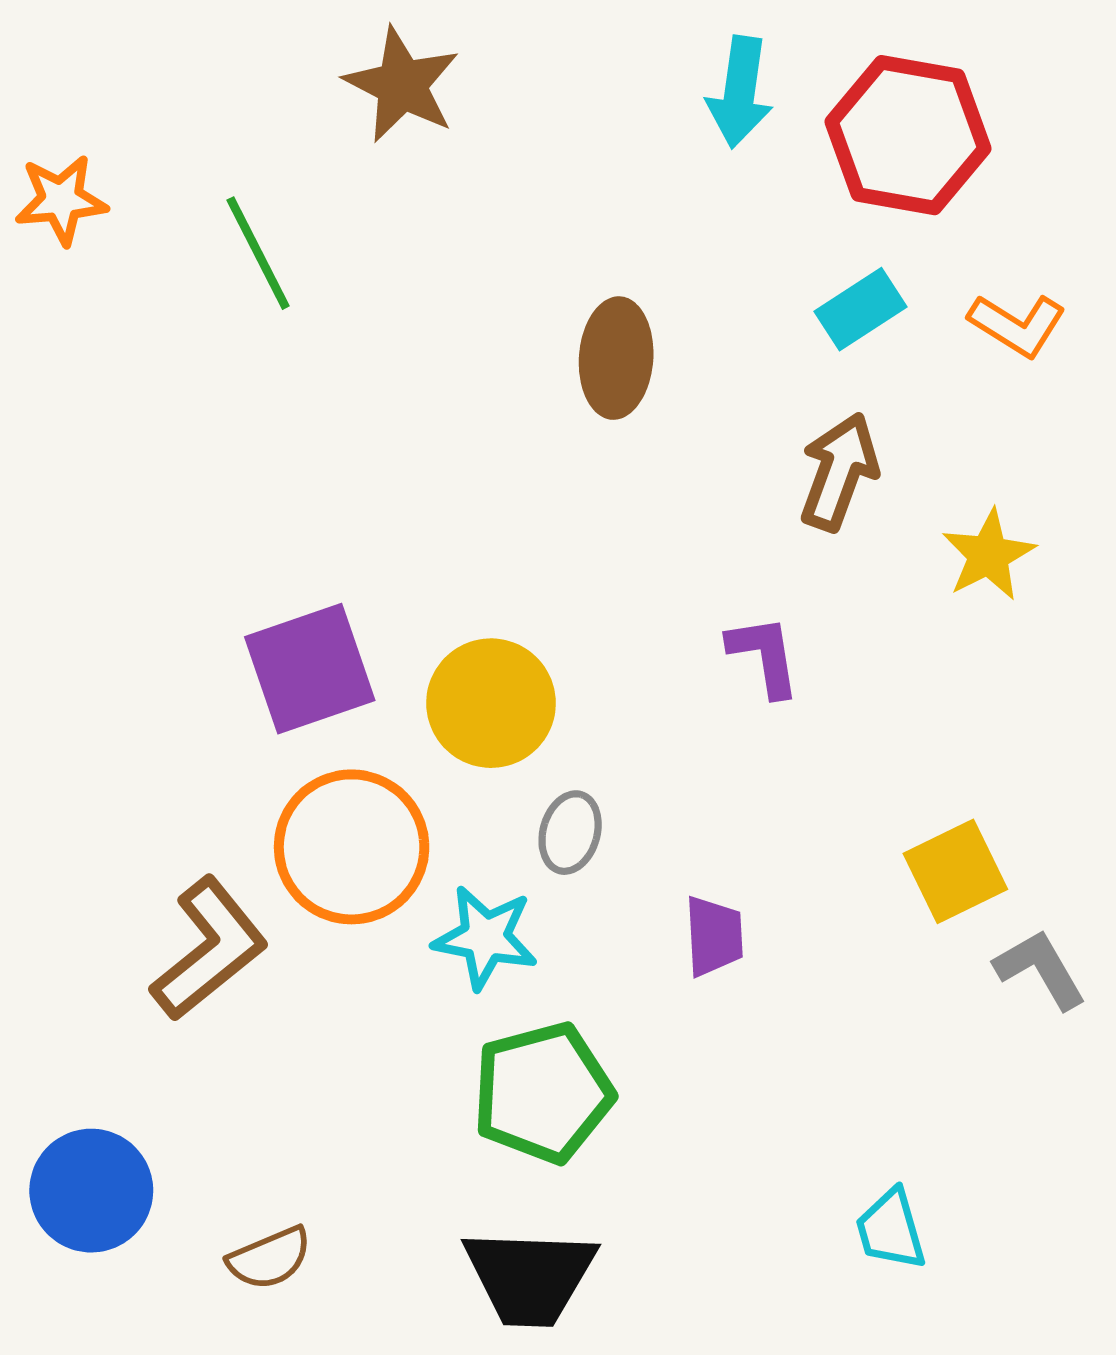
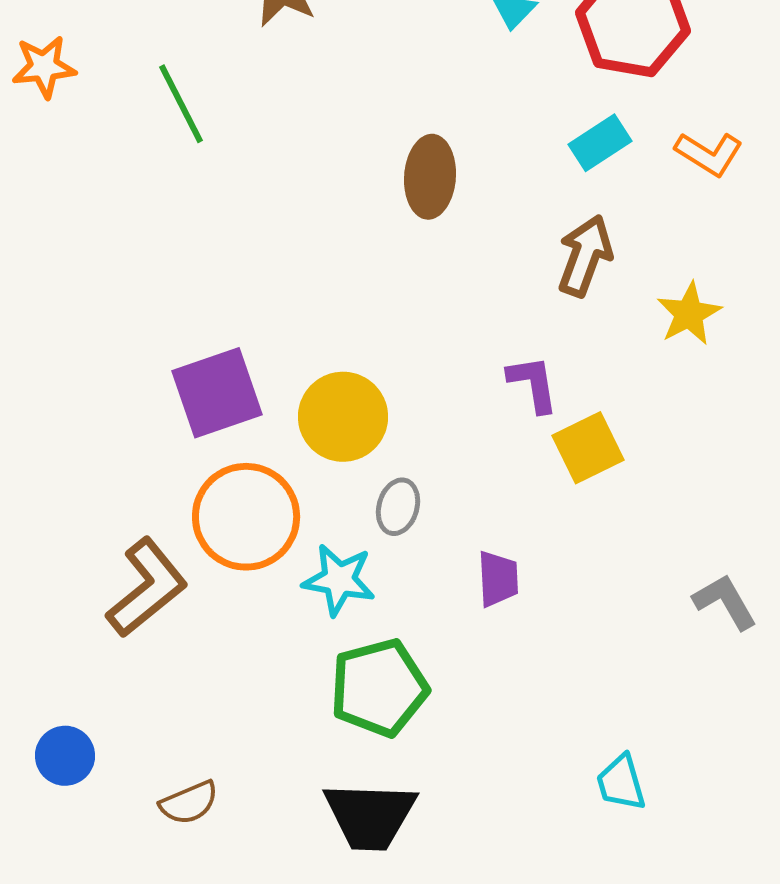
yellow square: (955, 871) -> (588, 448), moved
blue circle: (91, 1191) -> (65, 756), size x0.7

